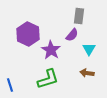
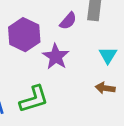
purple semicircle: (72, 35) -> (68, 21), moved
green L-shape: (48, 79) -> (34, 99), moved

